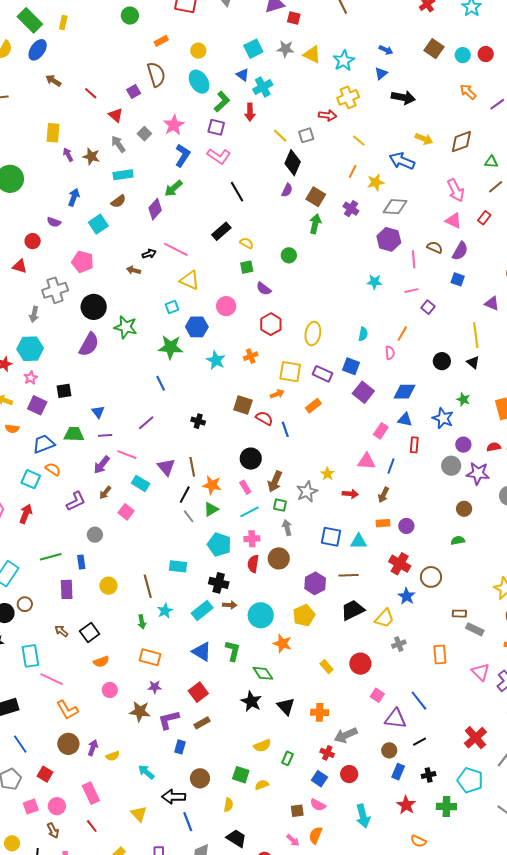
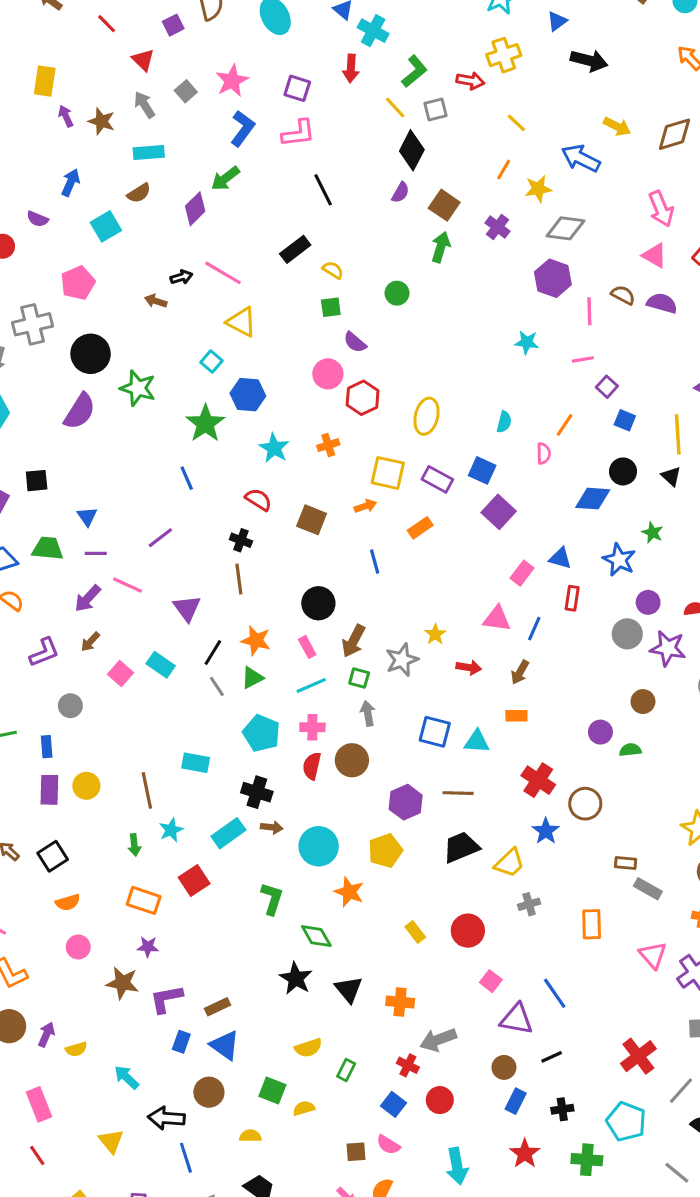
cyan cross: (263, 87) -> (373, 31), turned -36
green L-shape: (222, 102) -> (414, 71), moved
pink L-shape: (219, 156) -> (298, 133), turned -45
purple semicircle: (460, 251) -> (662, 303), turned -108
pink pentagon: (83, 262) -> (78, 283), turned 30
blue square: (458, 279) -> (625, 420), moved
pink circle: (226, 306) -> (328, 374), moved
cyan square: (172, 307) -> (211, 361), turned -32
green star: (171, 347) -> (205, 424), turned 30
blue diamond: (404, 392) -> (593, 499), moved
red semicircle: (264, 418) -> (258, 500), moved
brown line: (192, 467) -> (239, 579), moved
cyan rectangle: (141, 483) -> (161, 665), moved
purple circle: (406, 526) -> (600, 732), moved
purple rectangle: (67, 589) -> (49, 790), moved
blue triangle: (202, 652) -> (225, 1045), moved
red square: (198, 692) -> (194, 880), moved
yellow semicircle: (228, 805) -> (250, 1136), turned -104

